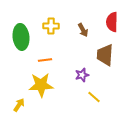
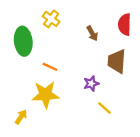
yellow cross: (51, 26) -> (51, 19), moved, turned 35
orange line: (45, 60) -> (50, 67), turned 32

